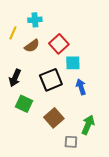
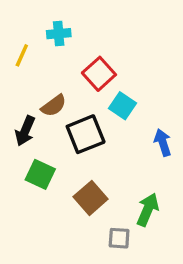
brown semicircle: (32, 46) -> (54, 106), moved
cyan square: (73, 63) -> (122, 106), turned 35
blue arrow: (81, 87) -> (163, 143), moved

